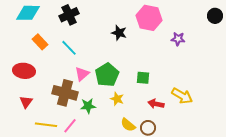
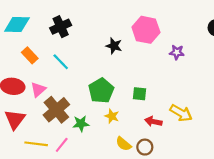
pink triangle: (82, 74) -> (38, 90), moved
brown cross: (65, 93) -> (56, 110), turned 35
red triangle: (26, 102) -> (15, 119), size x1.5

